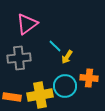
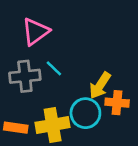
cyan line: (55, 46) -> (54, 68), moved
yellow arrow: (67, 57) -> (100, 86), moved, size x1.5

